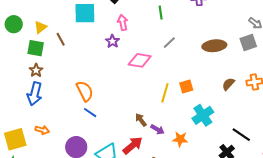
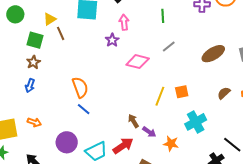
yellow triangle: (40, 27) -> (50, 19), moved
brown ellipse: (214, 46) -> (213, 54), turned -30
blue arrow: (35, 94) -> (30, 86), size x0.6

